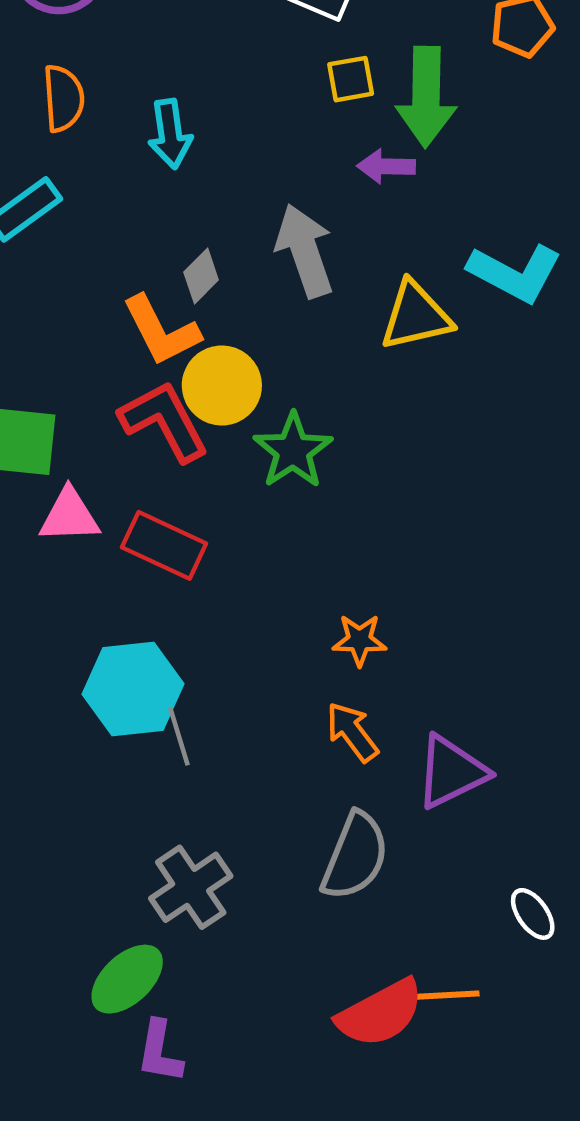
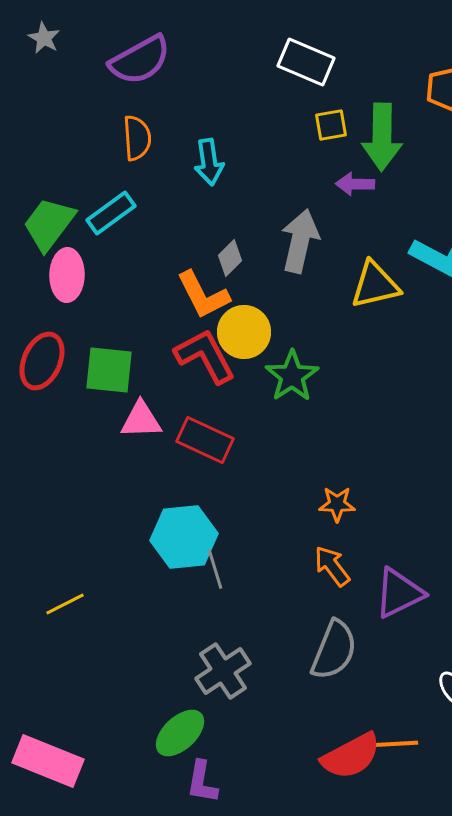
gray arrow: (305, 251) -> (300, 241), turned 32

